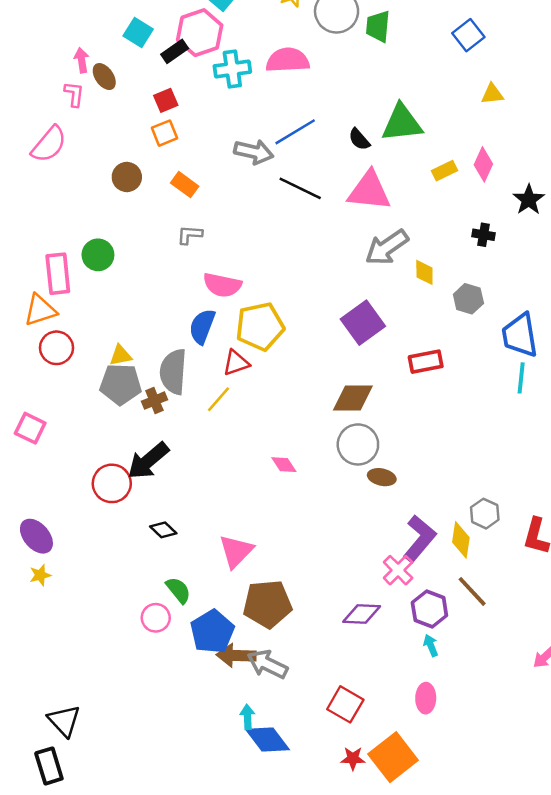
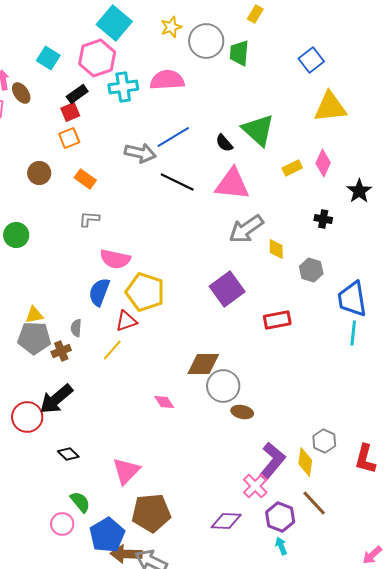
black rectangle: (175, 51) -> (77, 94), moved
yellow triangle: (492, 94) -> (330, 107), size x1.8
green triangle: (402, 123) -> (258, 130), turned 48
yellow pentagon: (260, 326) -> (145, 292), turned 30
gray semicircle: (173, 372) -> (76, 328), size x0.5
brown diamond: (353, 398) -> (203, 364), moved

